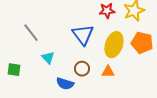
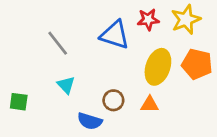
gray line: (31, 33) -> (58, 43), moved
blue triangle: (83, 35) -> (115, 35), moved, turned -35

